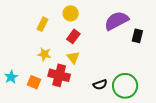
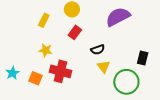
black rectangle: (137, 36) -> (143, 58), moved
yellow triangle: (73, 57) -> (104, 67), moved
black semicircle: (100, 85) -> (98, 50), moved

